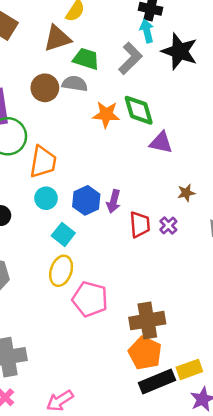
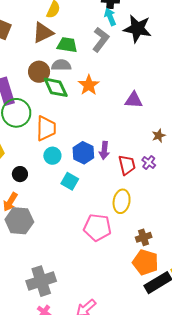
green diamond: (139, 110) -> (56, 87), moved
orange star: (106, 114) -> (89, 85), turned -30
yellow ellipse: (61, 271) -> (122, 201), moved
brown cross: (147, 321) -> (144, 237), size x0.6

